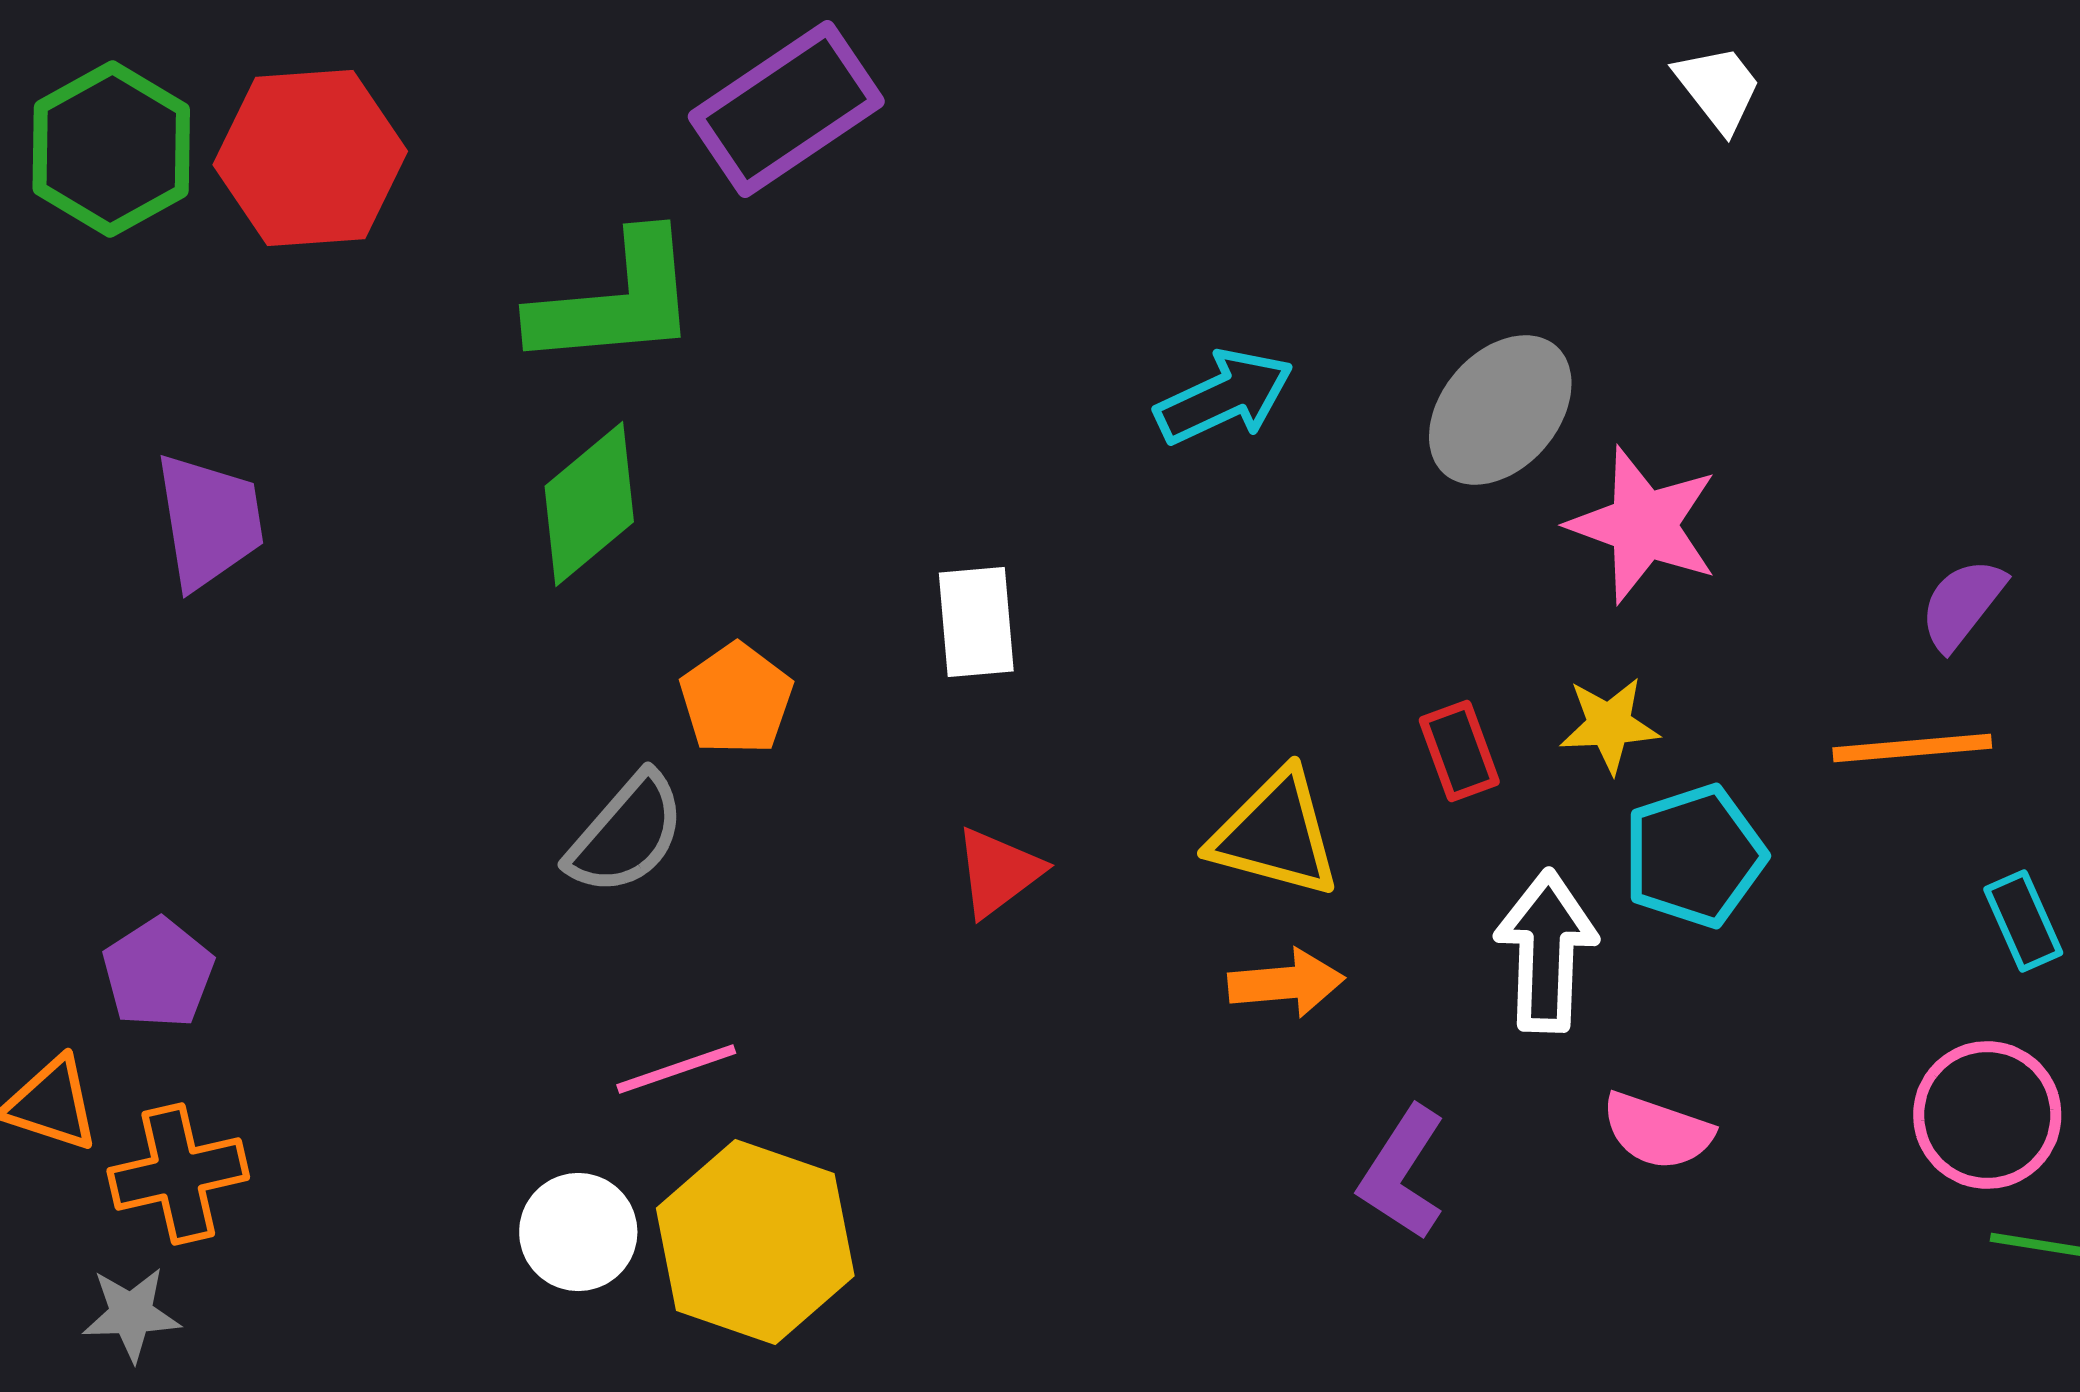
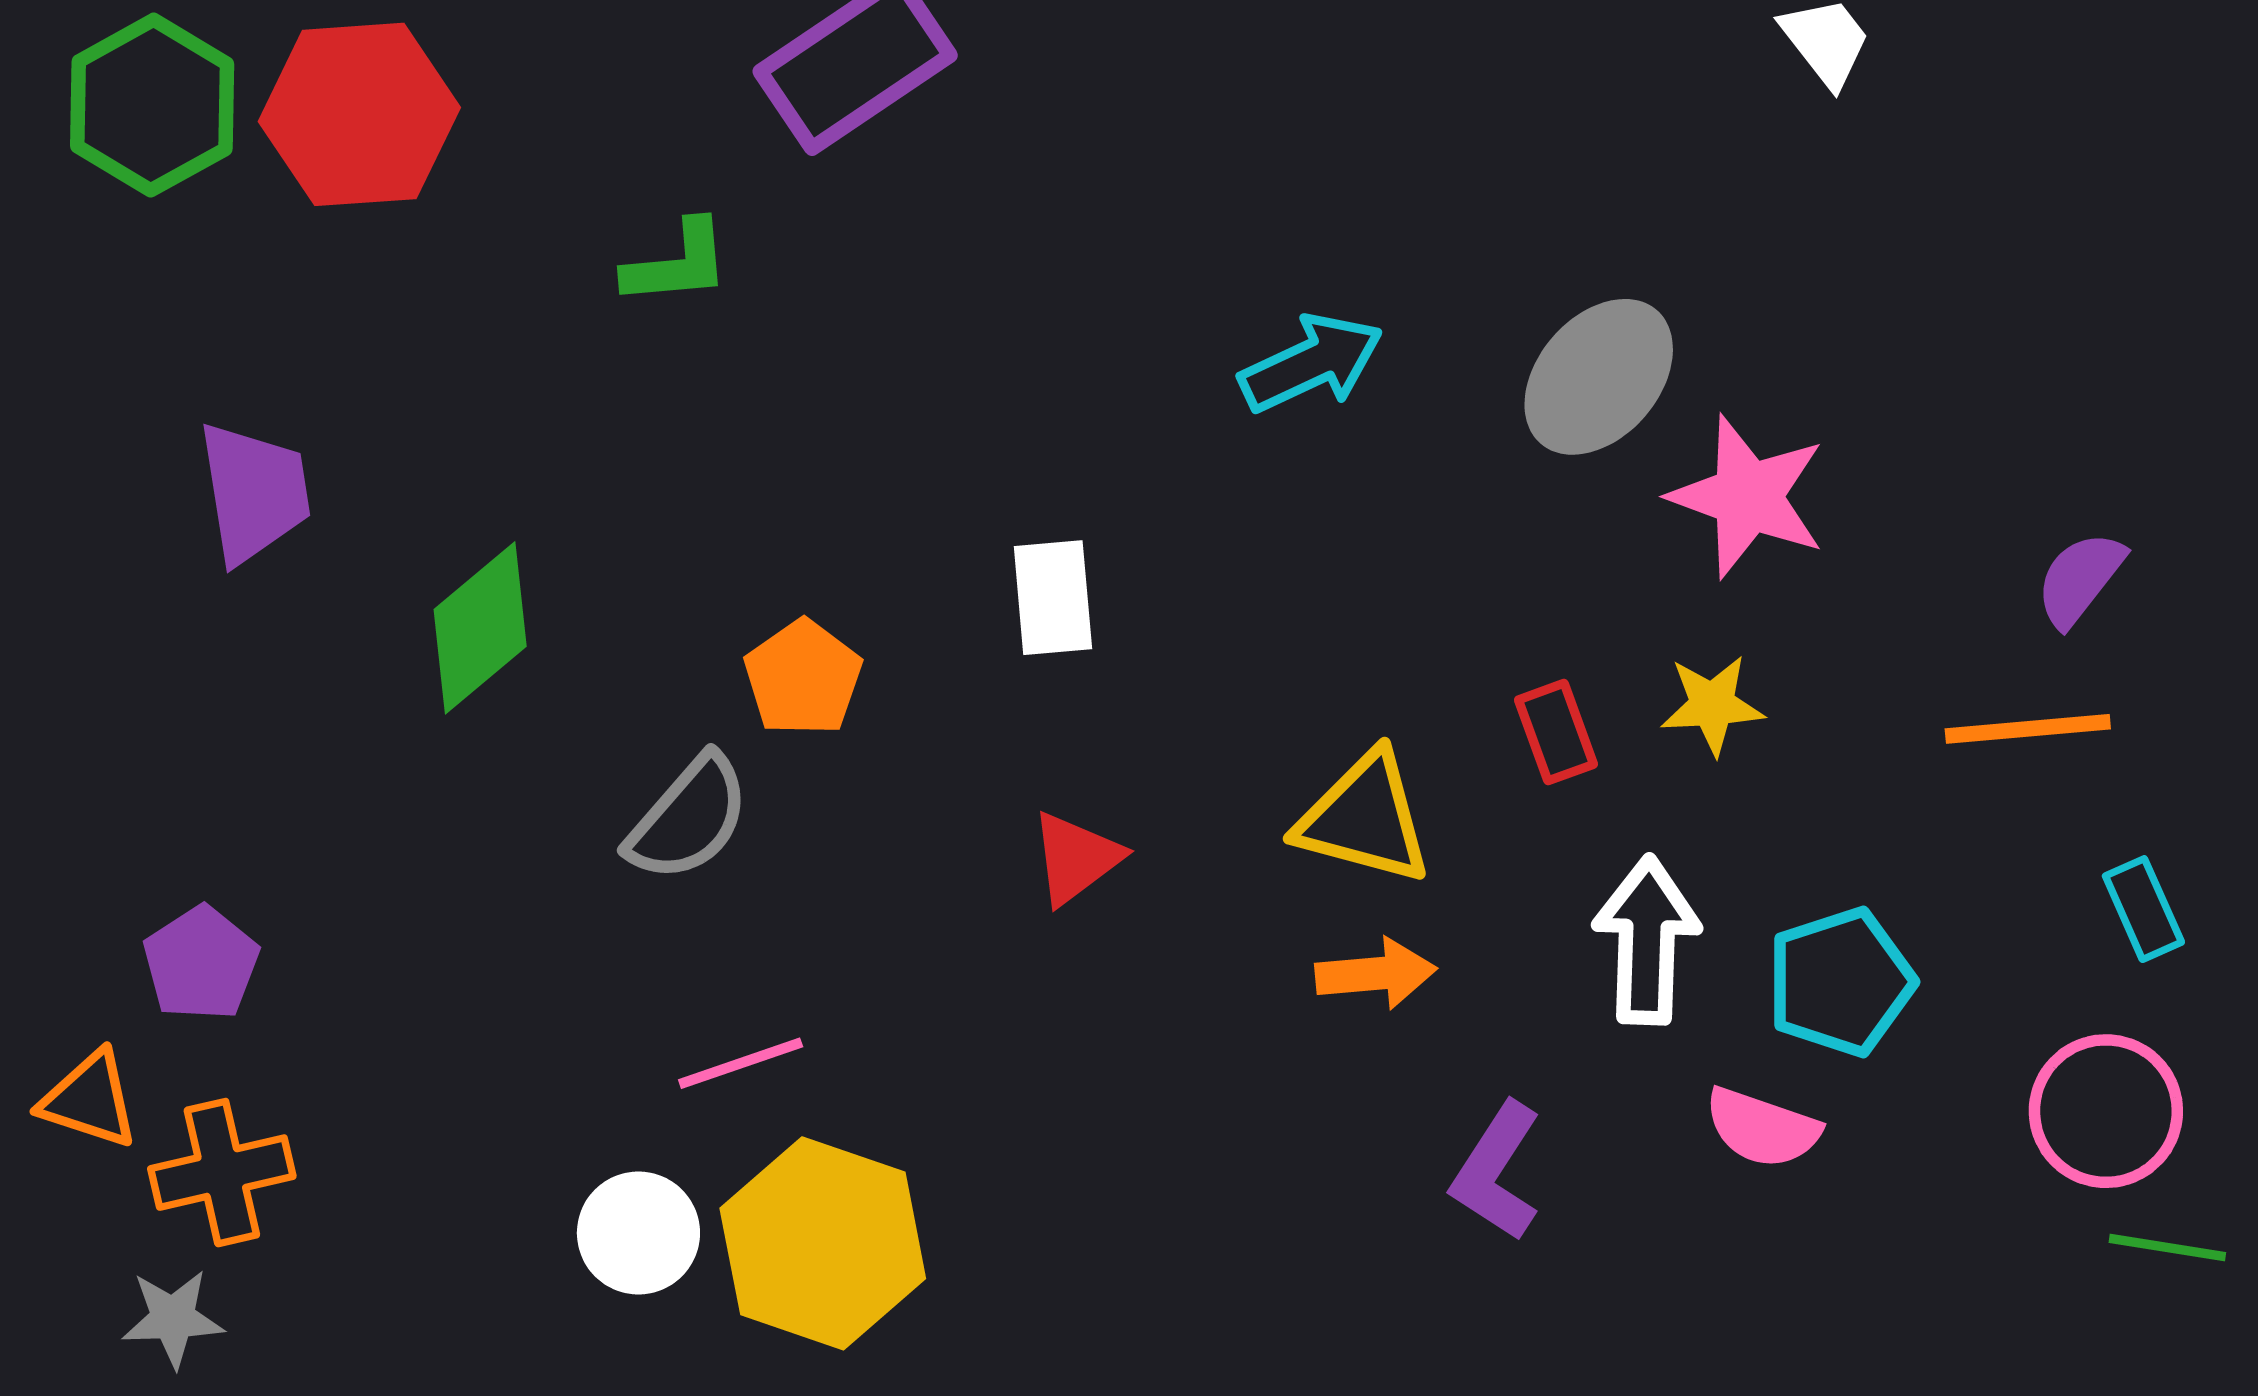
green L-shape: (615, 301) -> (677, 263), size x0.6
green diamond: (589, 504) -> (480, 628), moved
cyan pentagon: (1694, 856) -> (1840, 982), moved

